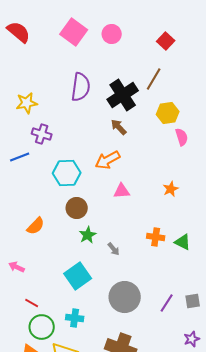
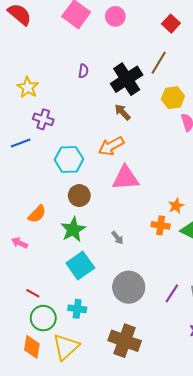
purple semicircle: (81, 87) -> (83, 71), size x0.5
yellow star: (27, 103) -> (28, 87), turned -30
orange star: (171, 189) -> (176, 206), moved
pink triangle: (122, 191) -> (126, 178), size x1.6
green star: (88, 235) -> (73, 229), moved, size x1.4
pink arrow: (17, 267) -> (20, 243), moved

